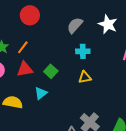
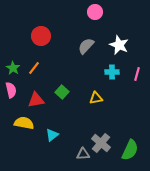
cyan cross: (83, 51) -> (112, 72), moved
red triangle: (25, 69) -> (36, 100), moved
cyan triangle: (41, 93) -> (52, 135), moved

